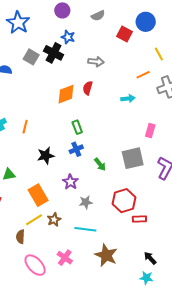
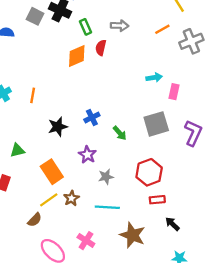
gray arrow: (96, 62) -> (119, 26), moved
cyan arrow: (128, 99) -> (154, 78), moved
green rectangle: (77, 127) -> (86, 27), moved
red rectangle: (139, 219) -> (157, 200), moved
brown semicircle: (20, 237) -> (35, 220), turned -136
black arrow: (150, 258) -> (172, 224), moved

